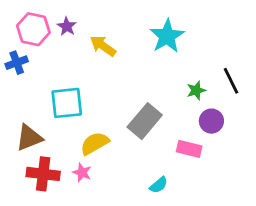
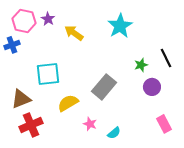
pink rectangle: (189, 149) -> (164, 124), moved, turned 48
pink star: (82, 173) -> (90, 124), moved
red cross: (43, 174) -> (31, 125), turned -30

